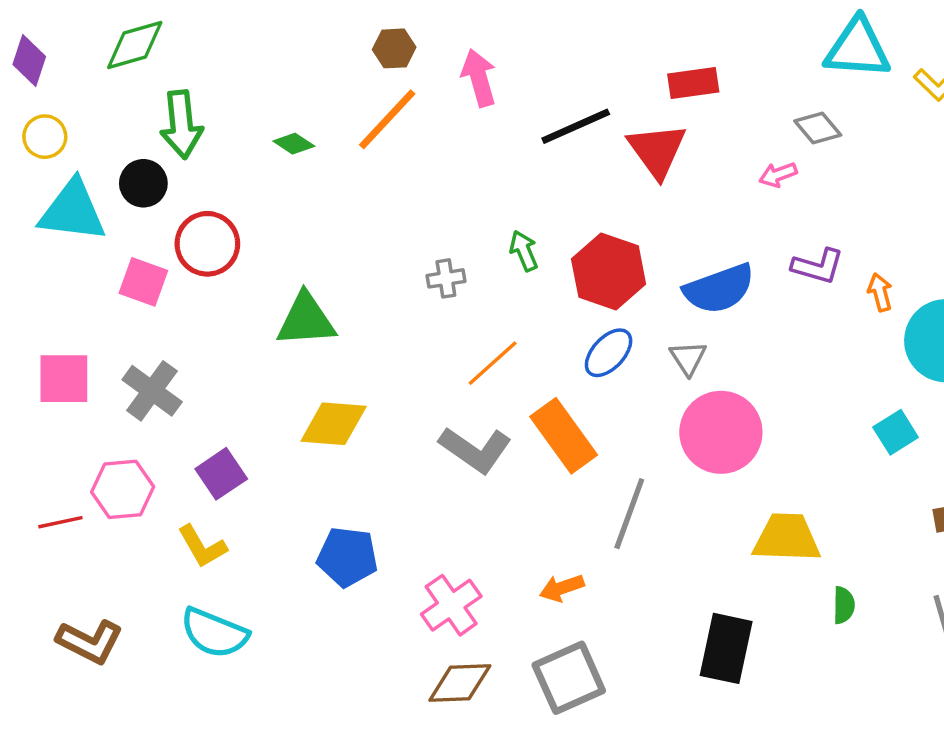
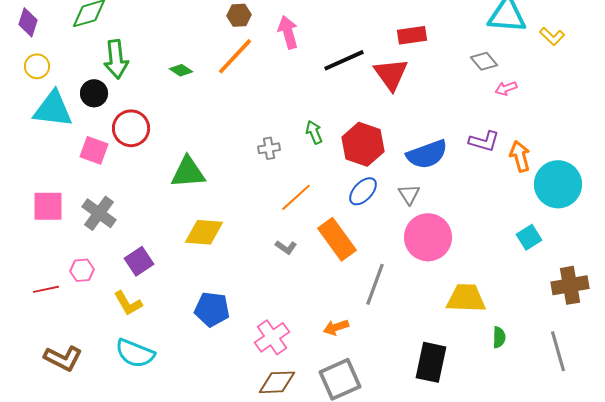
pink arrow: (778, 175) -> (506, 88), moved
orange arrow: (880, 292) -> (520, 156), size x1.4
gray L-shape: (475, 450) -> (286, 247), size x0.5
pink hexagon: (123, 489) -> (82, 270), size x0.7

